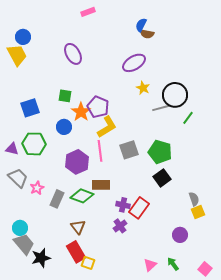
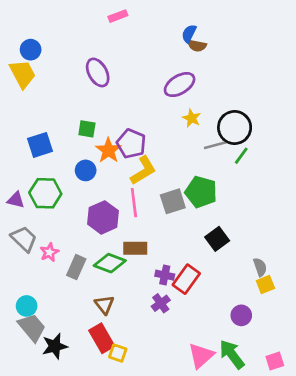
green line: (188, 118) -> (241, 156), moved
green pentagon: (160, 152) -> (201, 192), moved
green arrow: (173, 264) -> (232, 354), size x1.6
pink triangle: (150, 265) -> (201, 356), size x1.5
pink square: (205, 269) -> (275, 361), turned 32

